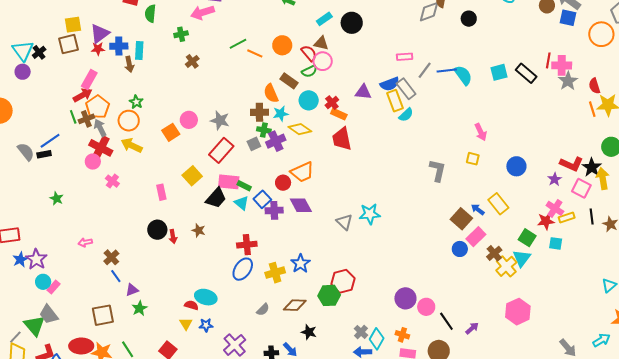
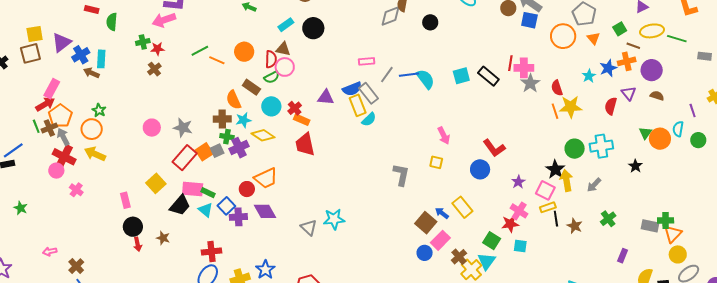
blue cross: (119, 46) -> (81, 55), turned -30
red star: (98, 49) -> (158, 49), moved
red semicircle: (309, 53) -> (271, 59), turned 42
brown arrow: (129, 64) -> (91, 73), turned 126
orange square: (171, 132) -> (204, 152), moved
red L-shape: (571, 164) -> (494, 148), moved, turned 30
yellow rectangle: (567, 218) -> (548, 207), moved
black circle: (157, 230) -> (133, 227), moved

